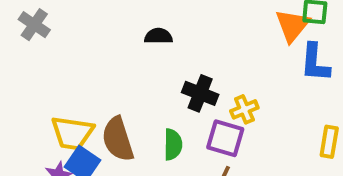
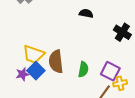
black cross: (200, 93) -> (122, 32), moved
yellow cross: (244, 109) -> (120, 83), moved

